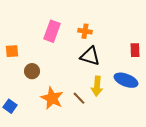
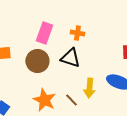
black triangle: (90, 56) -> (70, 58), moved
brown circle: (32, 71) -> (37, 61), moved, size x1.5

